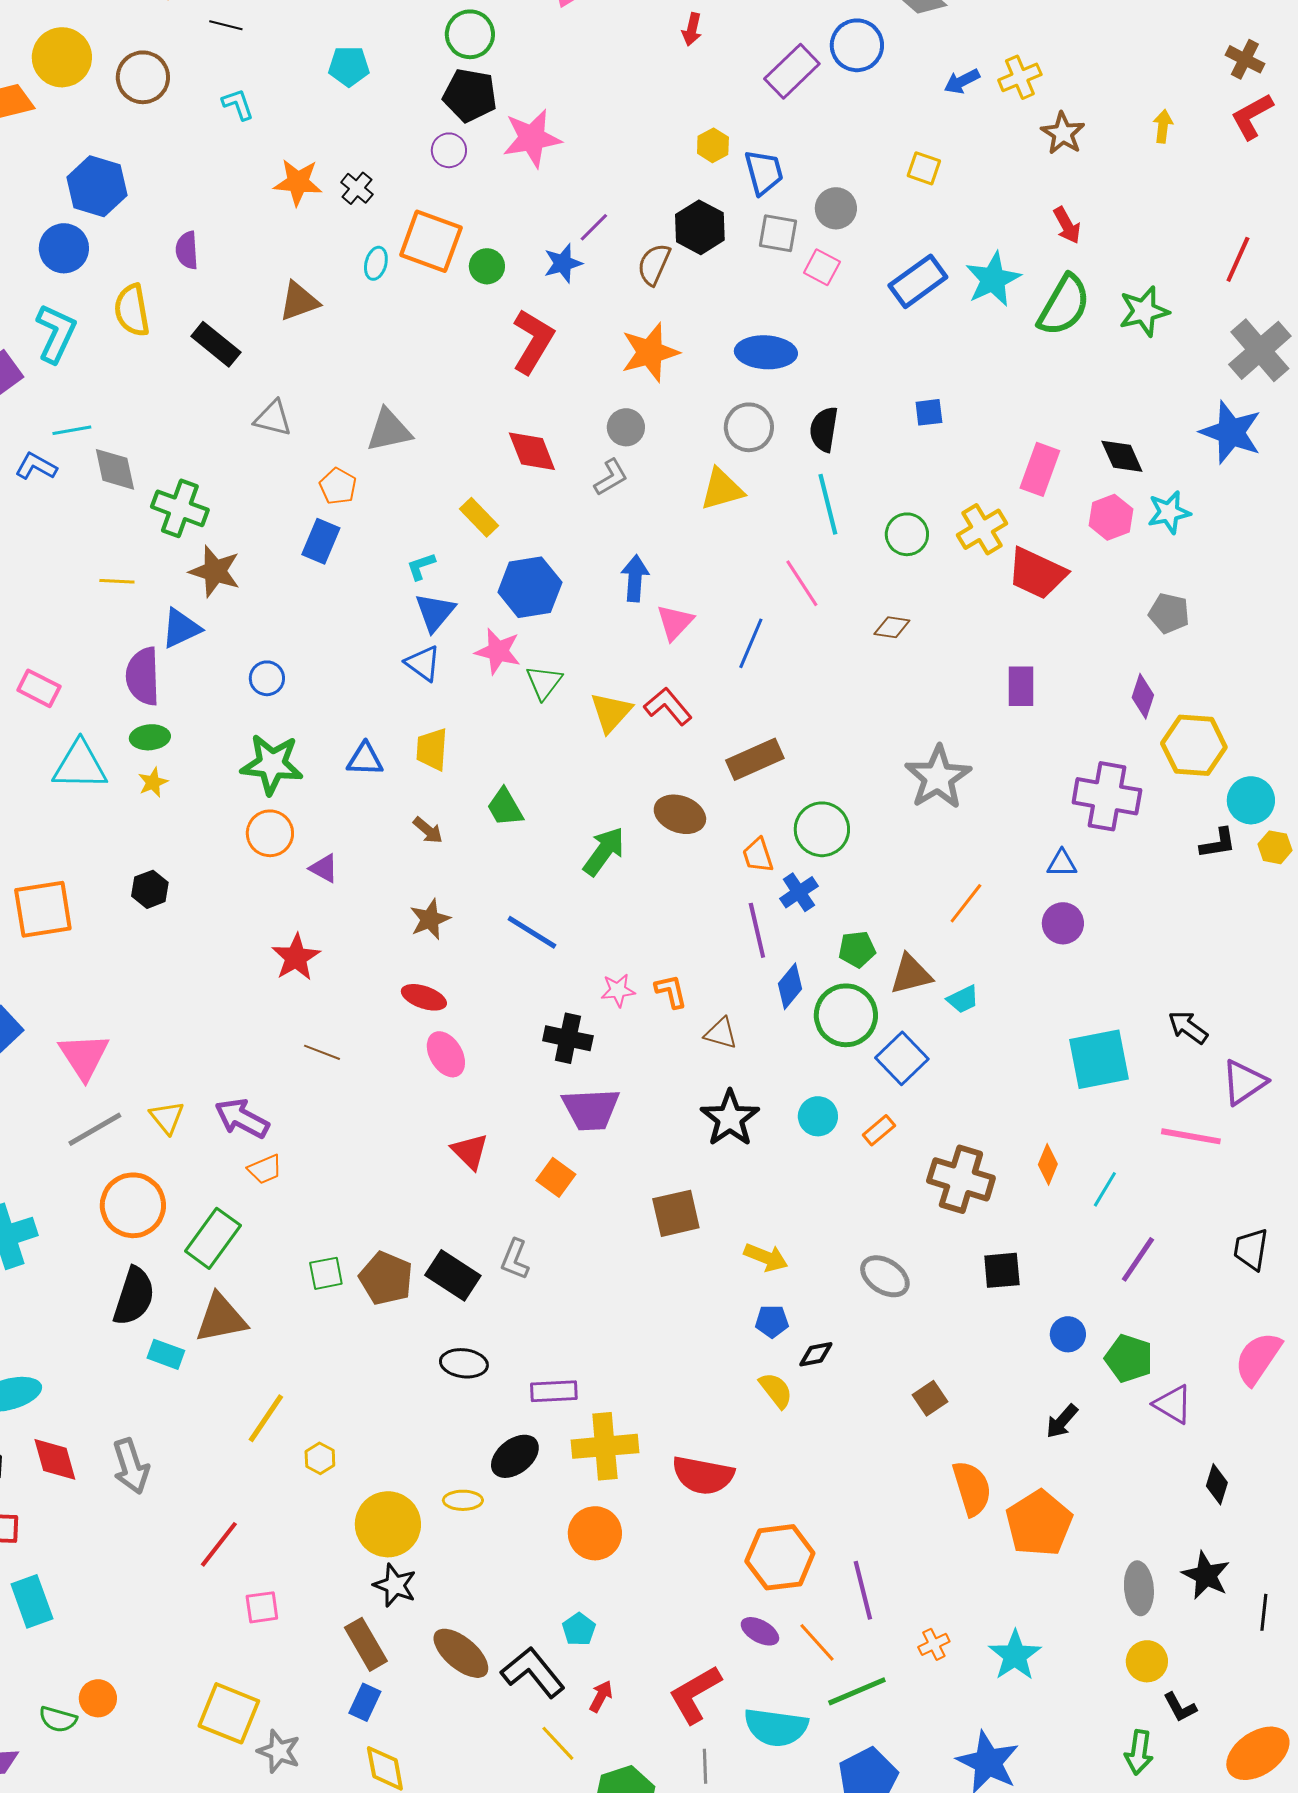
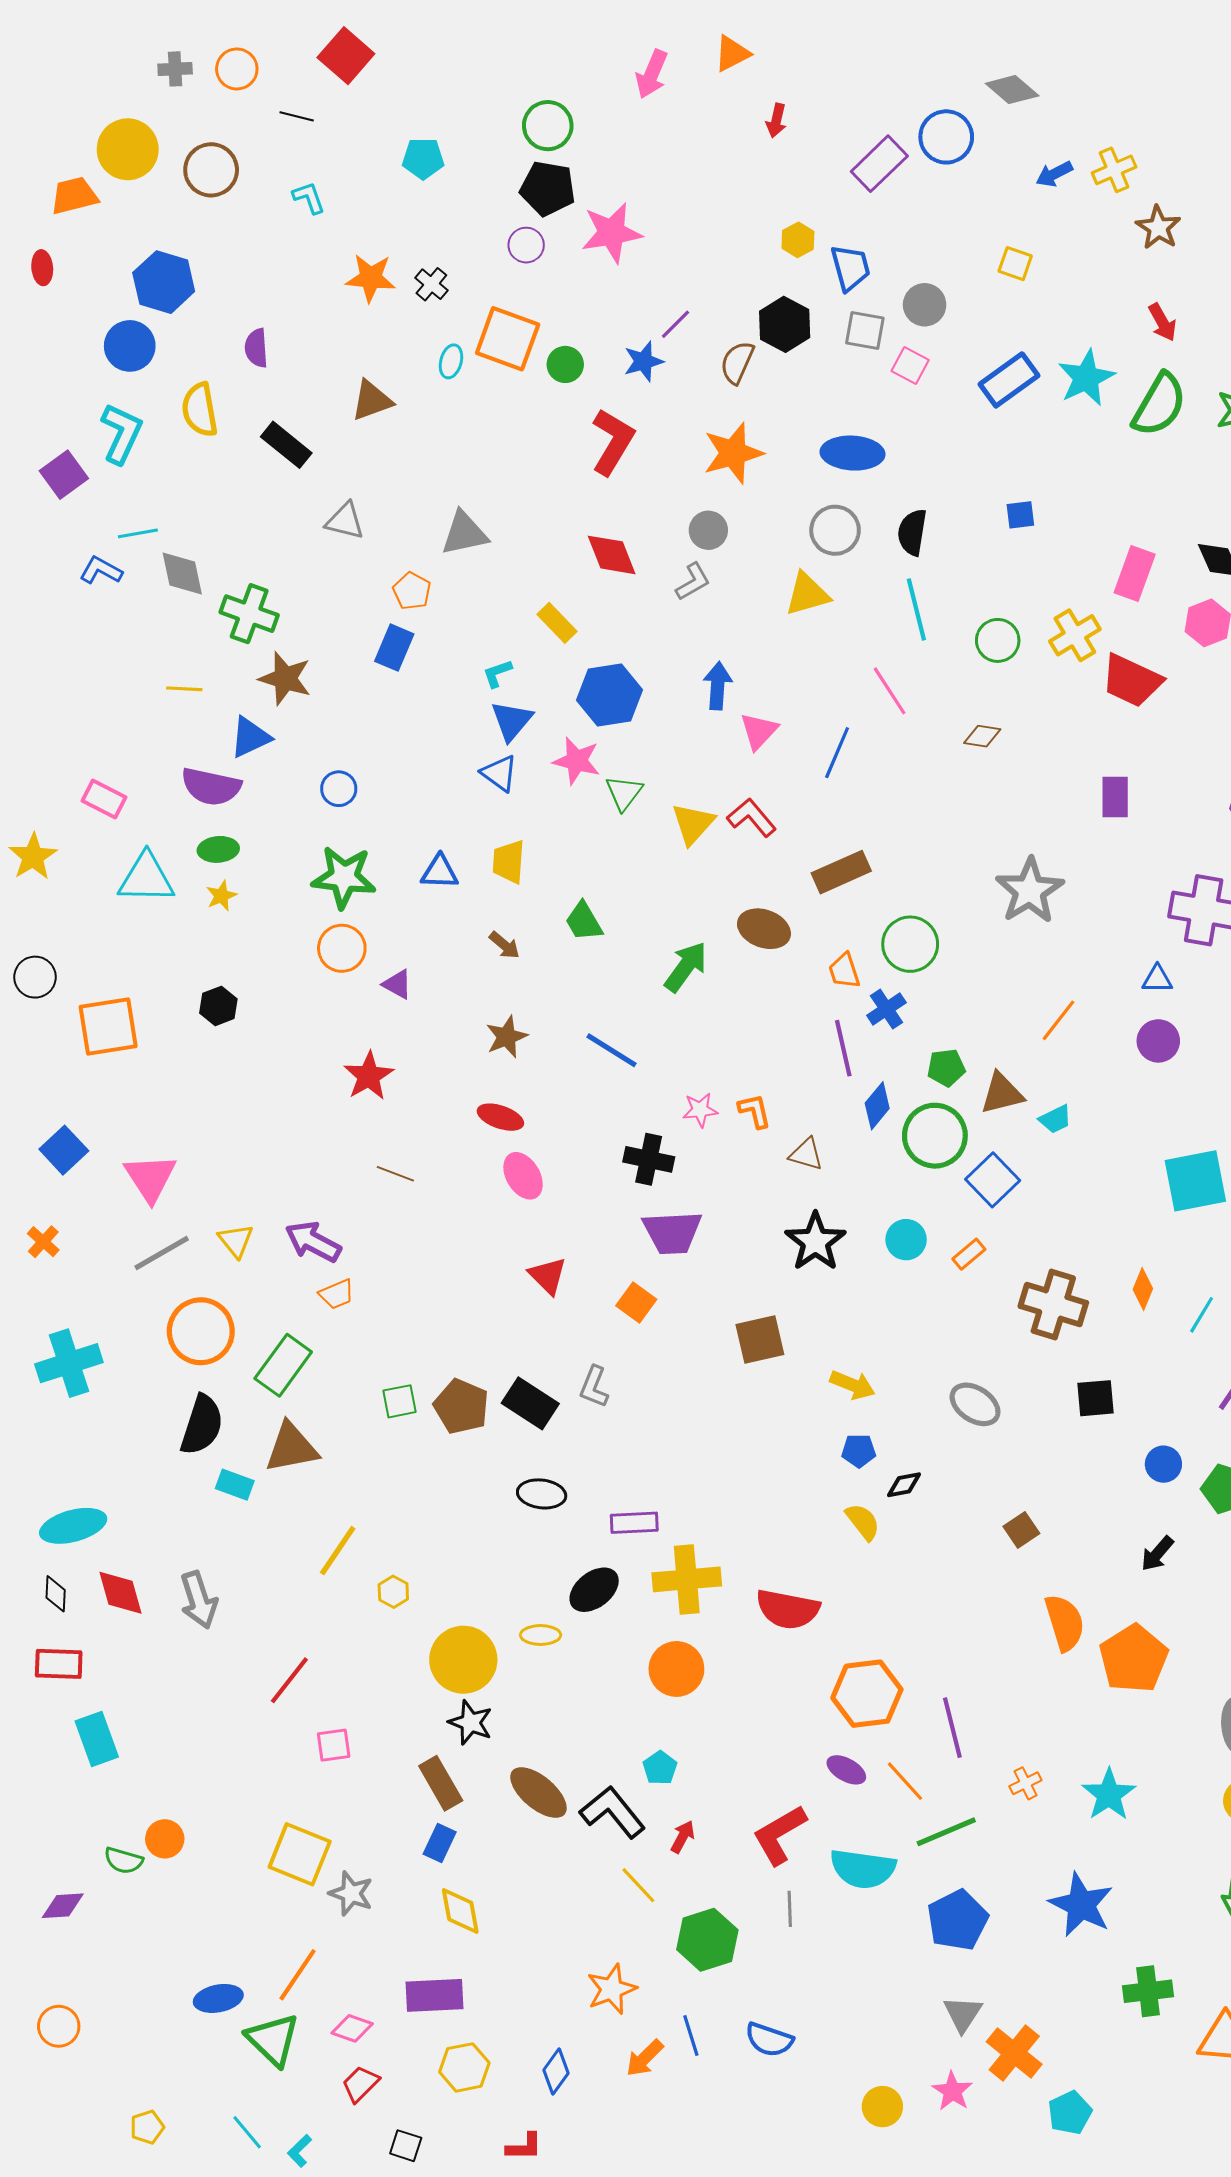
purple semicircle: (143, 676) -> (211, 787), turned -76

